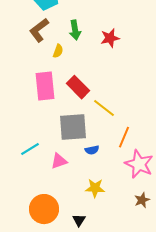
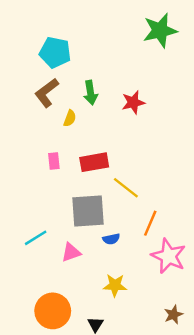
pink rectangle: (45, 86) -> (54, 161), size x0.5
red rectangle: (78, 87) -> (94, 162), turned -55
brown star: (142, 200) -> (173, 315), moved

